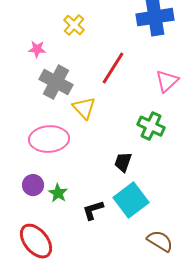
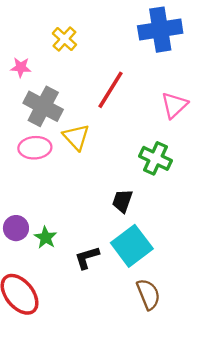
pink ellipse: (49, 139) -> (35, 148), moved, size x0.7
brown semicircle: (160, 241) -> (148, 294), moved, turned 36

